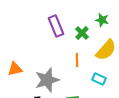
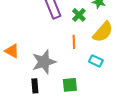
orange triangle: (15, 69) -> (12, 51), turned 42

